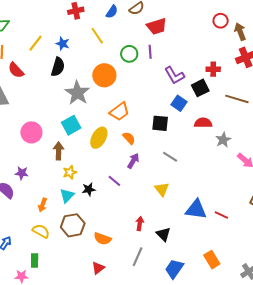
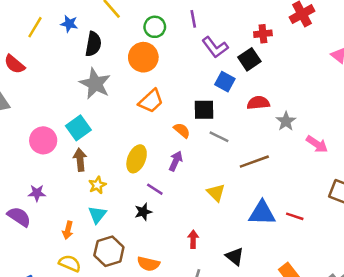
purple line: (150, 52) -> (193, 19), moved
black semicircle: (58, 67) -> (93, 44), moved
orange circle: (104, 75) -> (143, 57), moved
brown line: (237, 99) -> (254, 162), moved, turned -30
cyan square: (71, 125) -> (78, 128), moved
yellow ellipse: (99, 138) -> (137, 159), moved
orange semicircle: (129, 138) -> (182, 130), moved
gray line: (170, 157) -> (219, 137), moved
black star: (89, 189) -> (143, 212), moved
black triangle: (163, 234) -> (235, 256), moved

